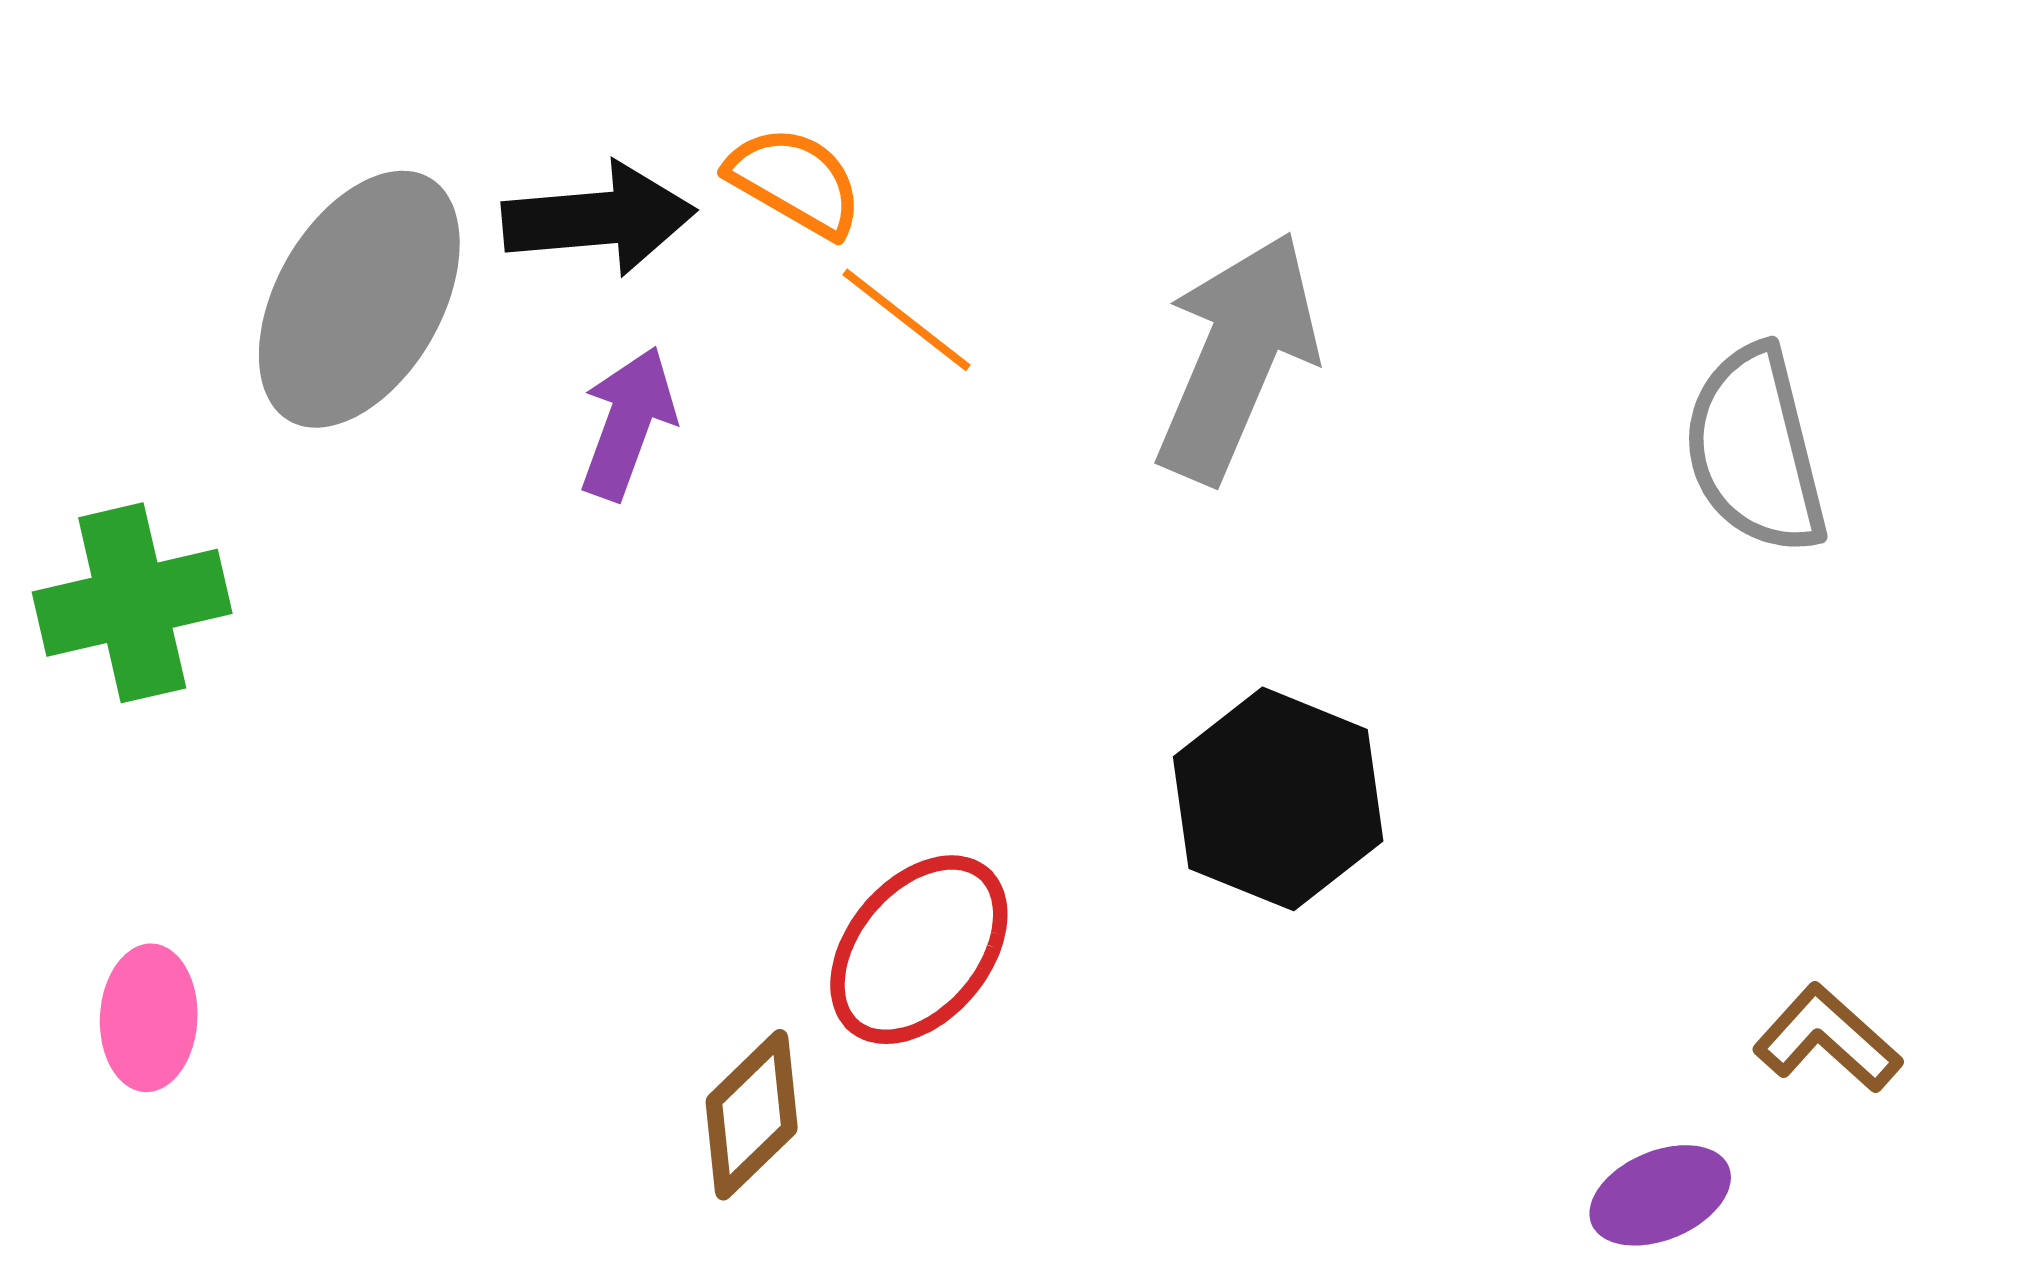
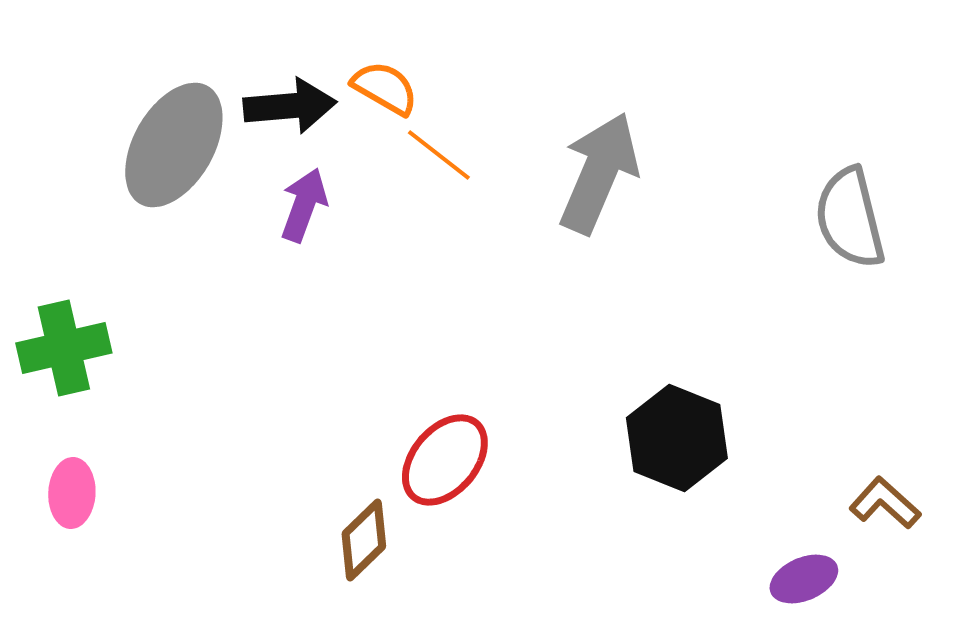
green cross: (132, 603) -> (64, 348), moved
black hexagon: (1278, 799) -> (677, 438), moved

